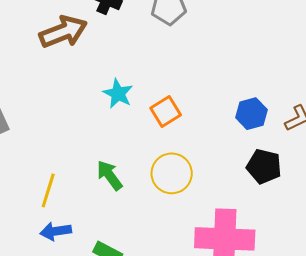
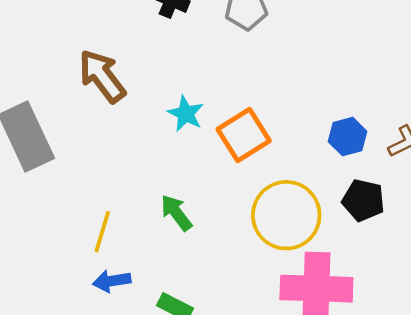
brown arrow: (63, 32) -> (102, 76), moved, turned -105
orange square: (166, 112) -> (244, 135), size x1.4
yellow circle: (172, 173) -> (286, 215), moved, size x1.4

